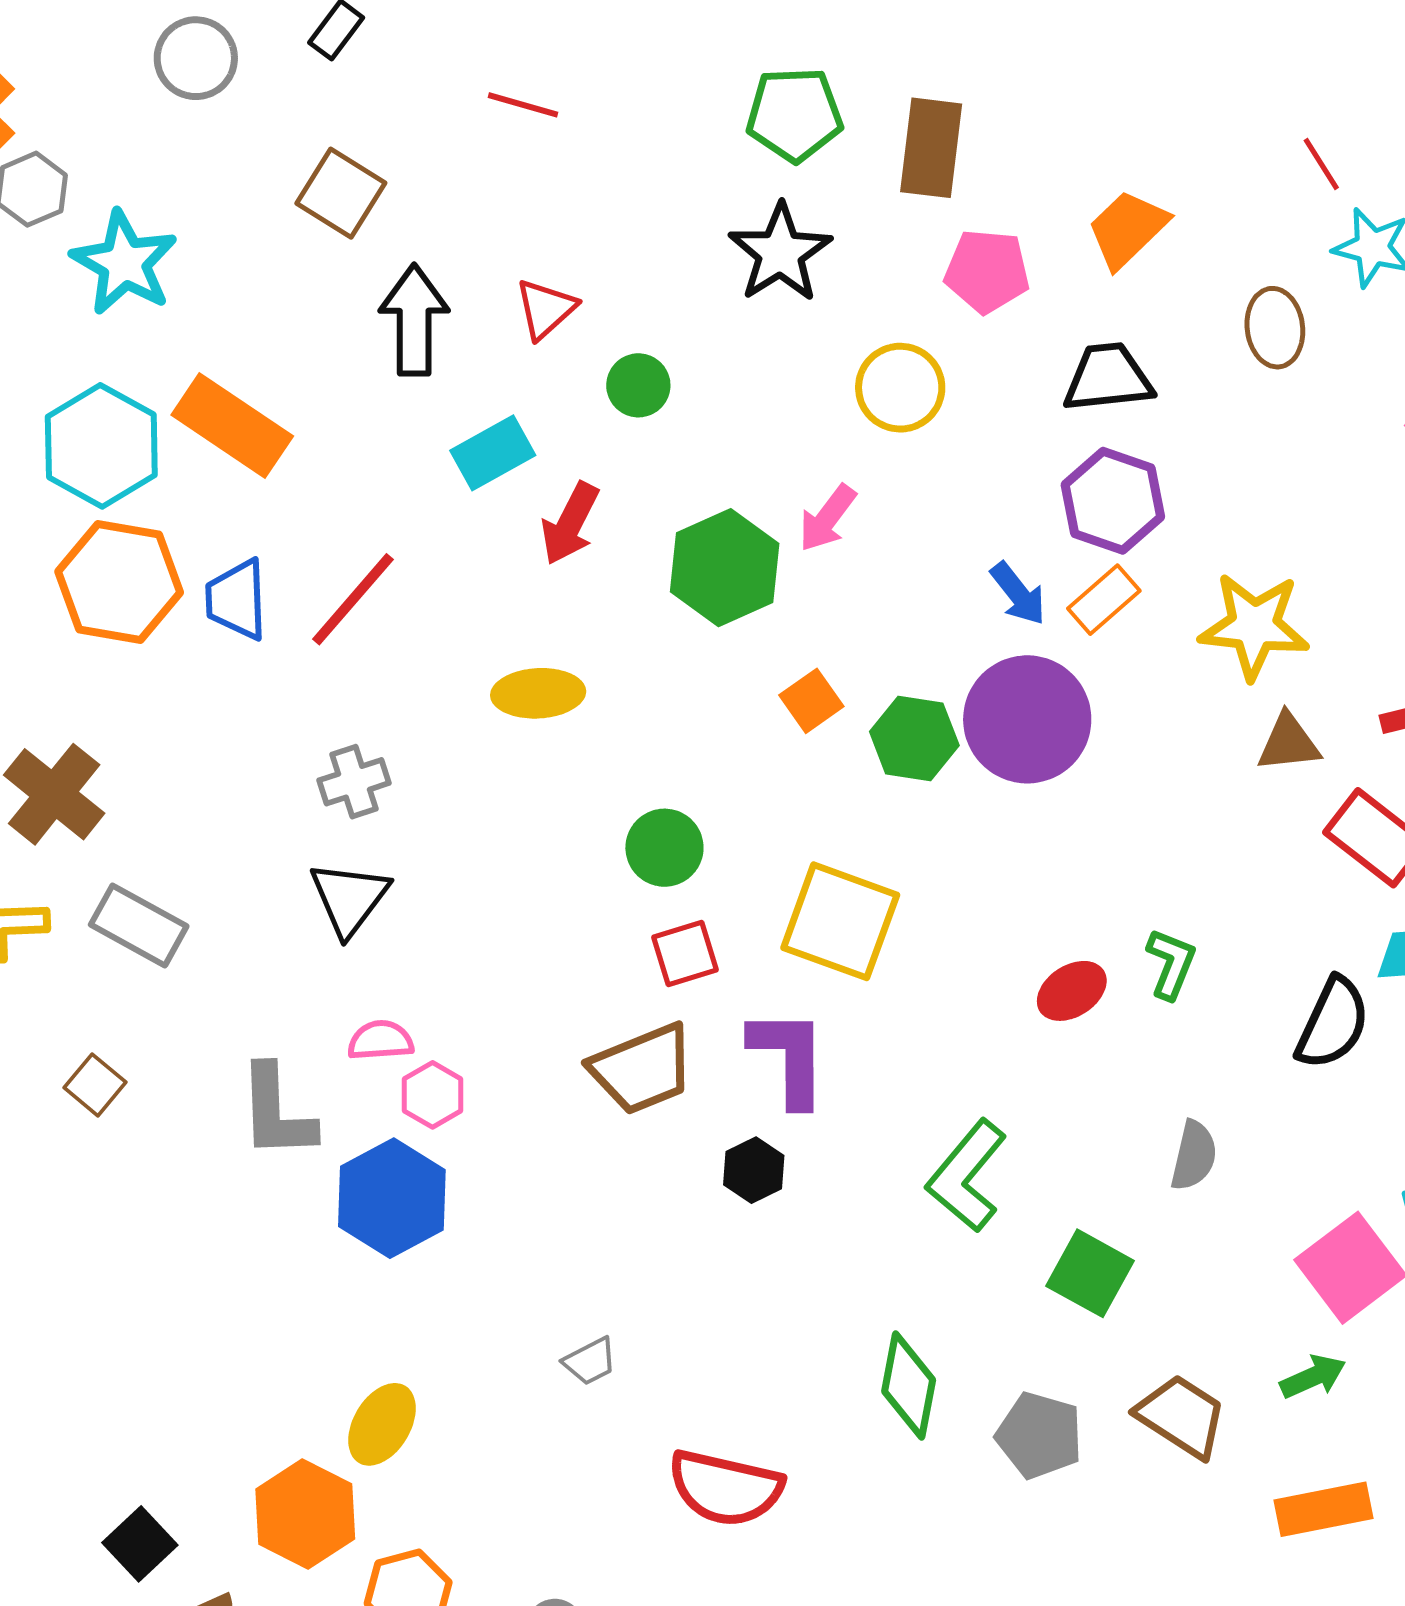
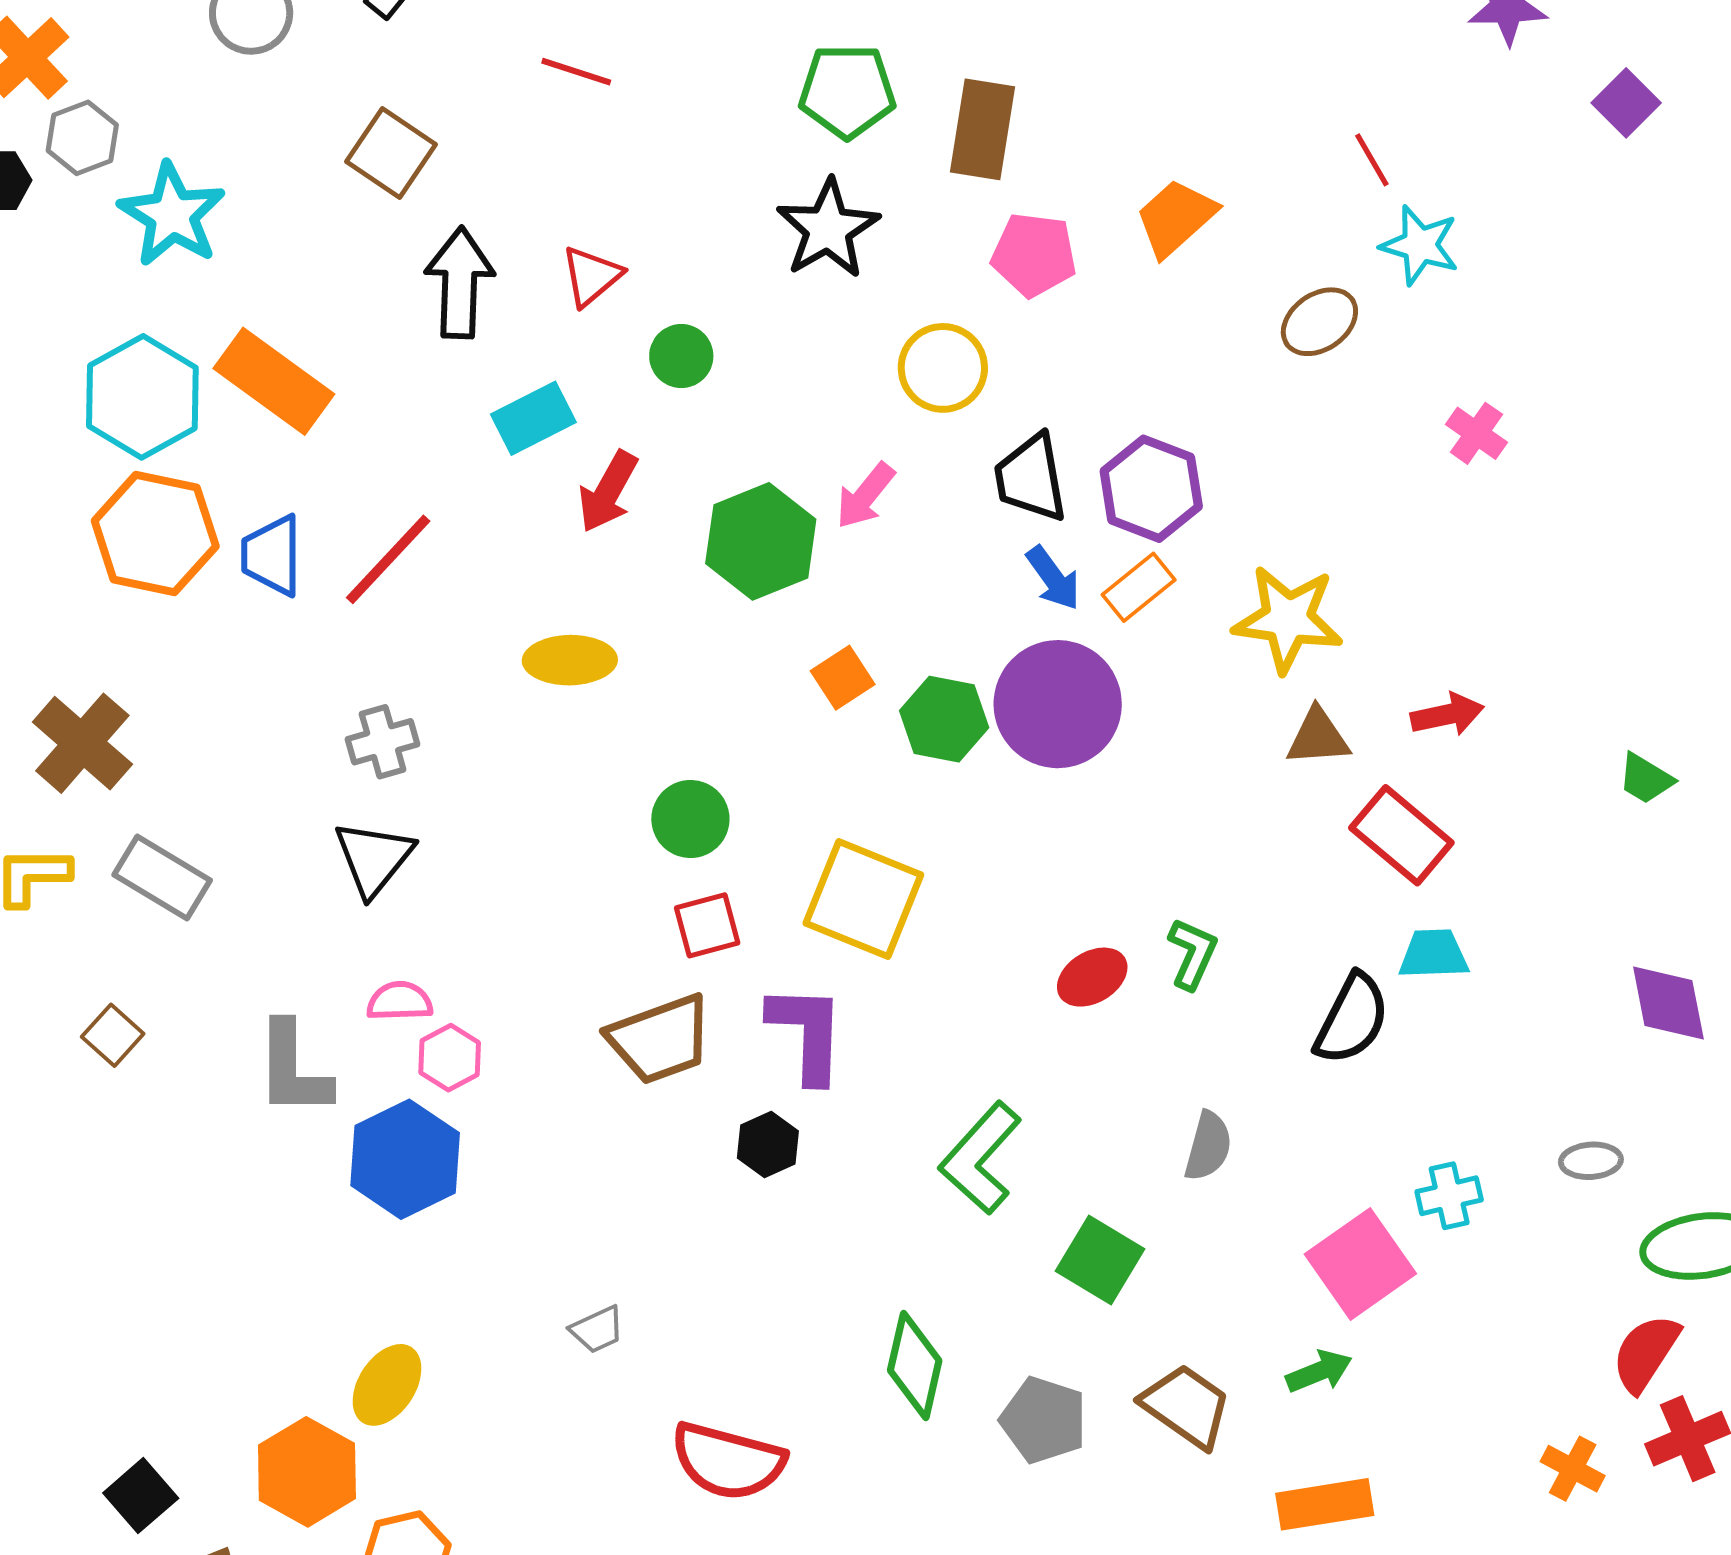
brown ellipse: (1275, 328) -> (1319, 322), turned 60
black trapezoid: (1108, 378) -> (1031, 478), moved, turned -96

